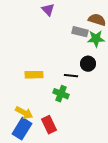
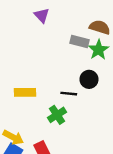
green star: (96, 39) -> (98, 50), turned -30
green cross: (61, 94) -> (57, 115), turned 35

